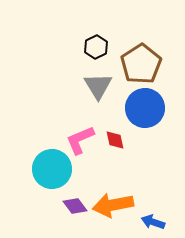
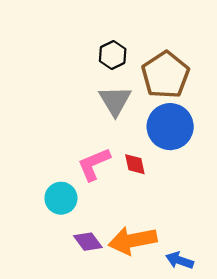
cyan circle: (52, 169) -> (61, 198), size x0.7

